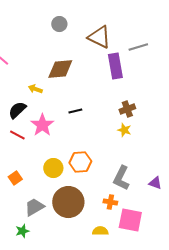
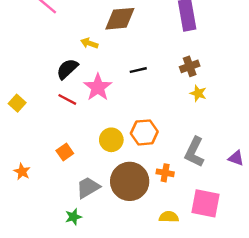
brown cross: (127, 109) -> (190, 66), moved
orange cross: (110, 202) -> (165, 173), moved

